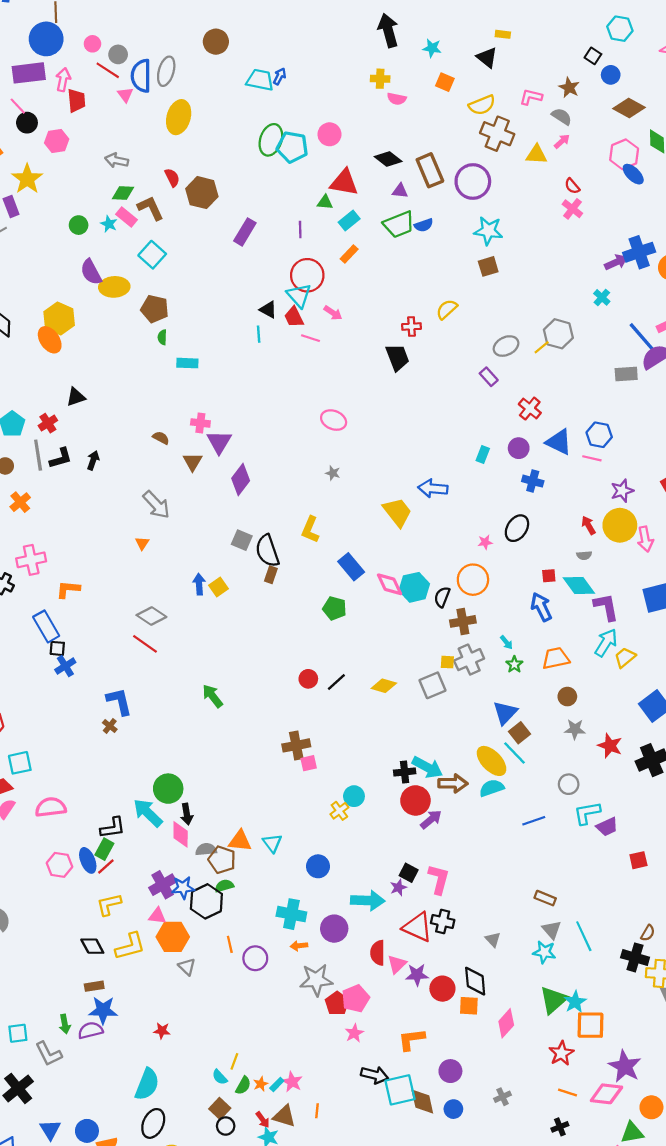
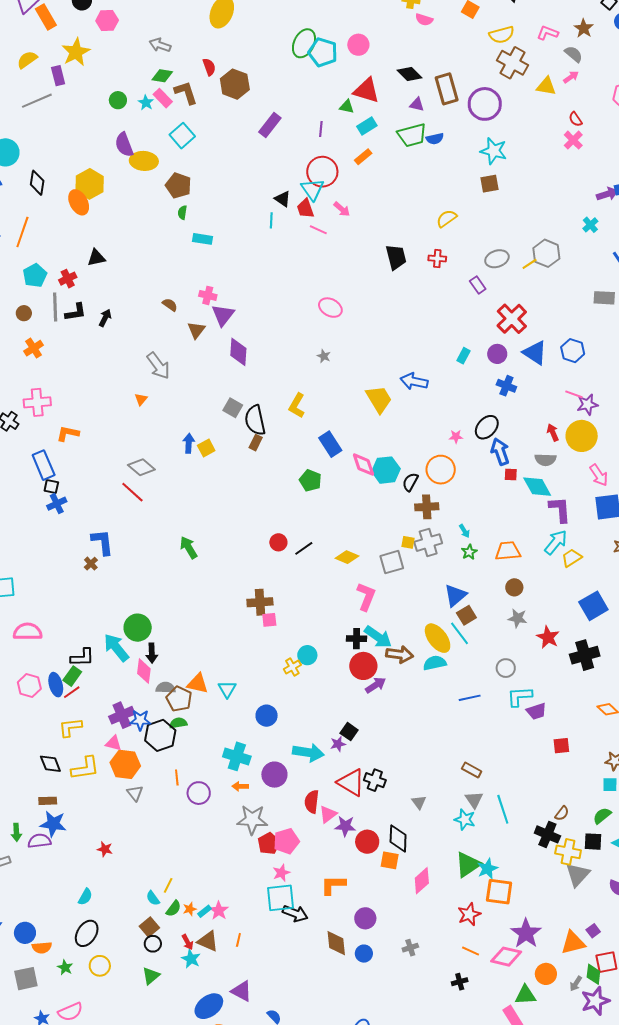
red cross: (411, 326) -> (437, 258), moved
red cross: (530, 409) -> (512, 319), size x1.4
pink line: (592, 458) -> (574, 394), moved
purple diamond: (241, 480) -> (238, 352), turned -40
pink arrow: (645, 539) -> (599, 475), moved, turned -30
gray semicircle: (584, 555) -> (545, 460), size x1.5
blue arrow: (541, 607) -> (500, 452), moved
pink L-shape: (439, 879) -> (366, 597), moved
cyan semicircle: (147, 1084) -> (85, 897), size x0.6
cyan square: (400, 1090) -> (280, 898), moved

